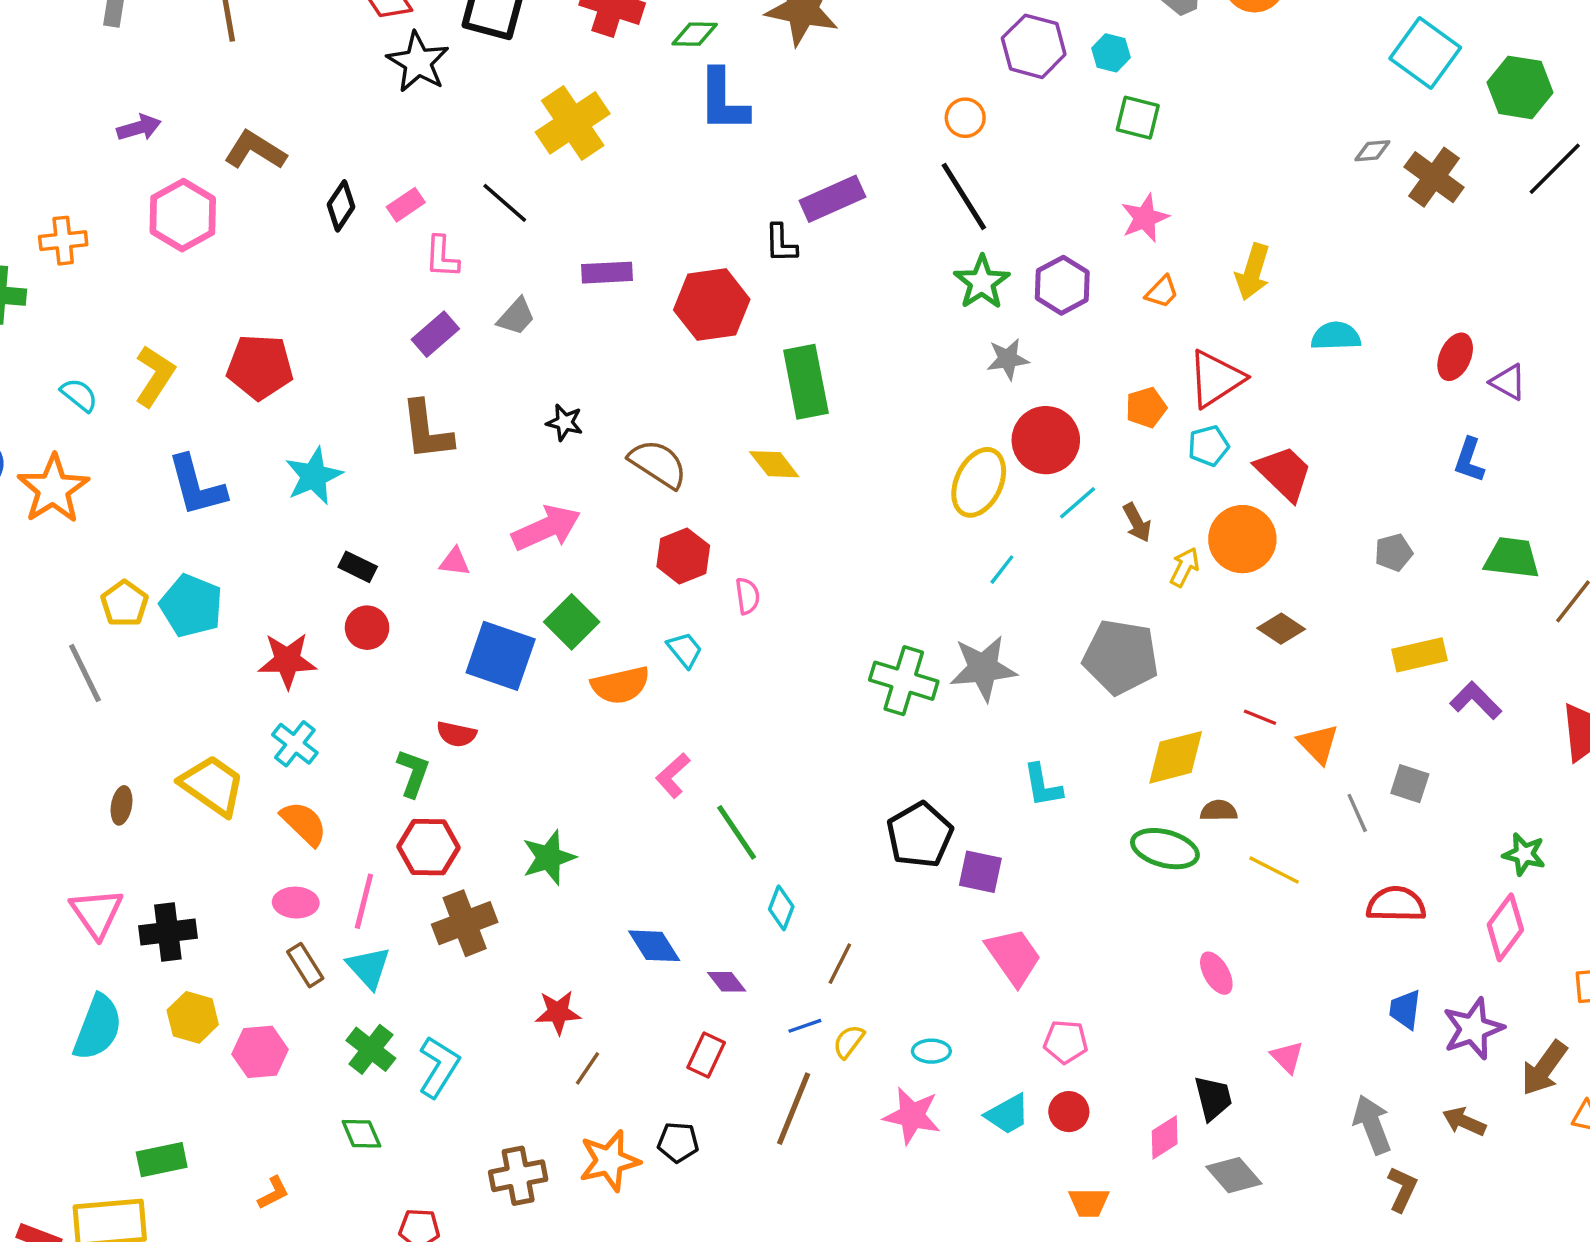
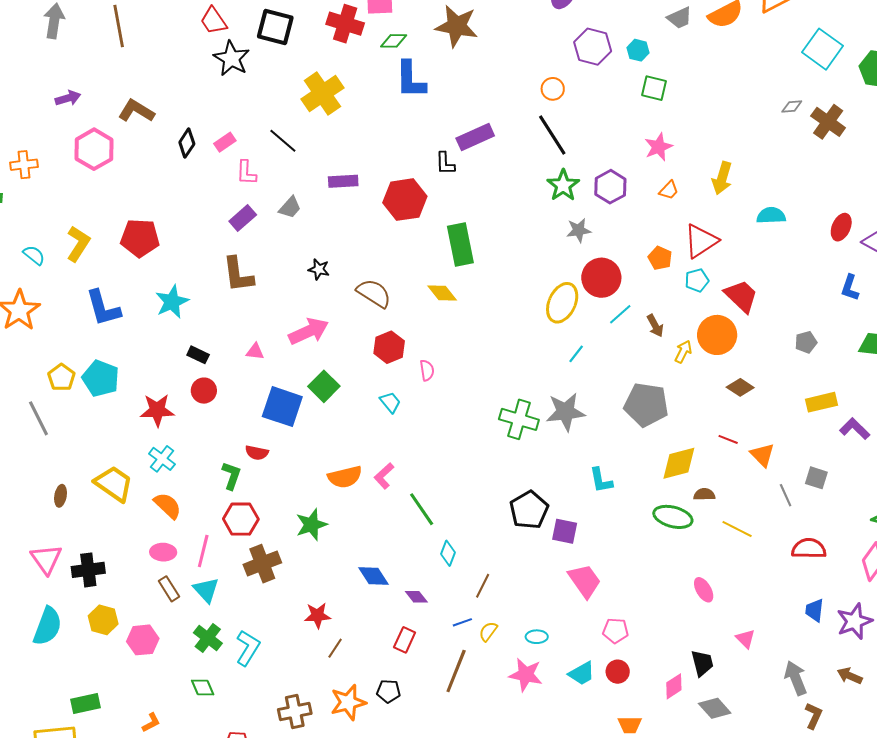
orange pentagon: (1146, 407) -> (660, 258), turned -30
orange semicircle: (620, 685) -> (345, 477), moved

